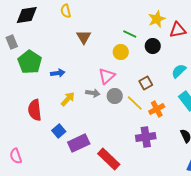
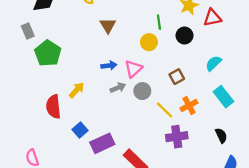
green line: (130, 34) -> (159, 22), turned 56
blue arrow: (58, 73) -> (109, 65), moved
gray arrow: (93, 93) -> (118, 88), turned -32
yellow arrow: (68, 99) -> (77, 90), moved
yellow line: (135, 103) -> (165, 110), moved

